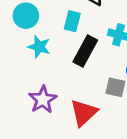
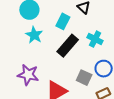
purple star: (43, 100) -> (28, 75), turned 30

